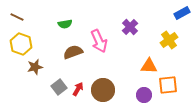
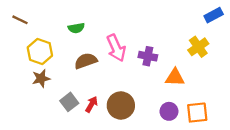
purple cross: (130, 27) -> (148, 56), moved, turned -35
yellow hexagon: (21, 44) -> (40, 52), moved
orange square: (168, 85) -> (197, 113), moved

